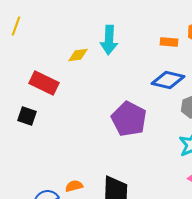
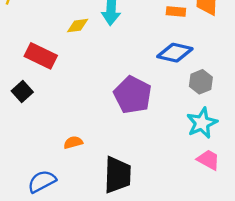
black square: (27, 116) -> (22, 92), turned 30
orange semicircle: (74, 186) -> (73, 142), moved

